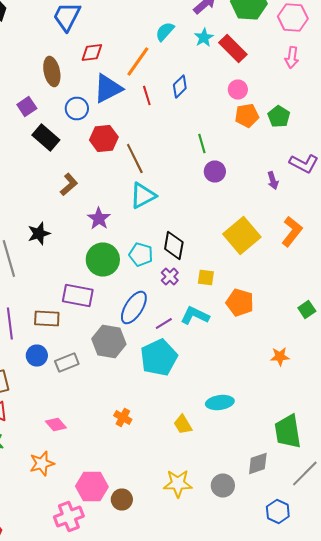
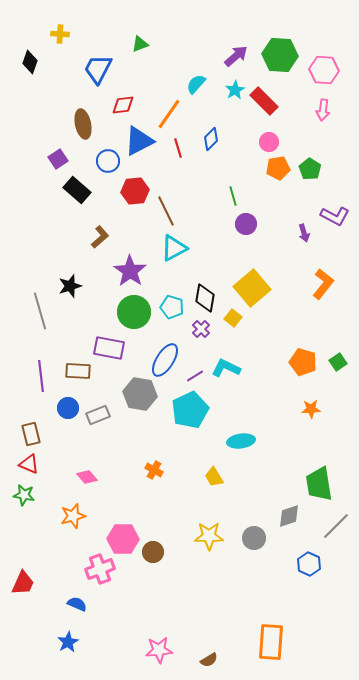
purple star: (99, 218) -> (130, 271), size x1.4
yellow square: (242, 236) -> (252, 288), moved
yellow square: (206, 278) -> (233, 318), moved, turned 30
orange pentagon: (240, 302) -> (303, 362), moved
cyan ellipse: (220, 402) -> (241, 441), moved

